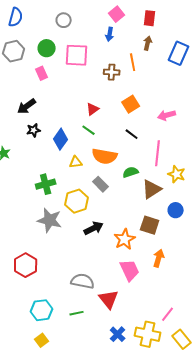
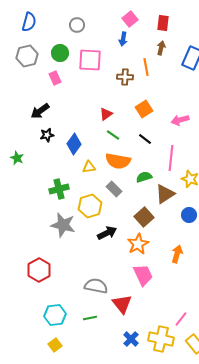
green line: (89, 130) -> (113, 135), moved
brown square: (150, 225) -> (144, 217), moved, turned 30
orange arrow: (159, 258) -> (177, 254), moved

